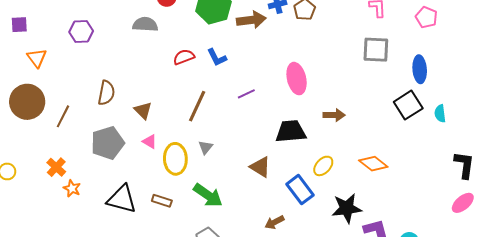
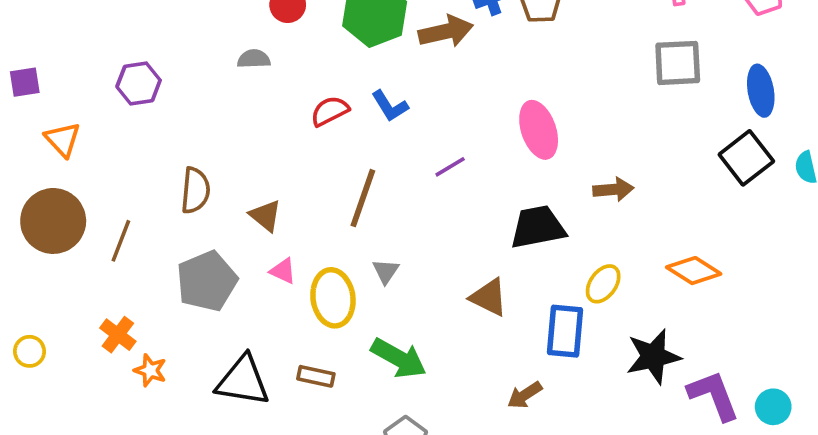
gray semicircle: (145, 24) -> (254, 59), size x0.7
blue rectangle: (300, 190) -> (565, 331), turned 48

